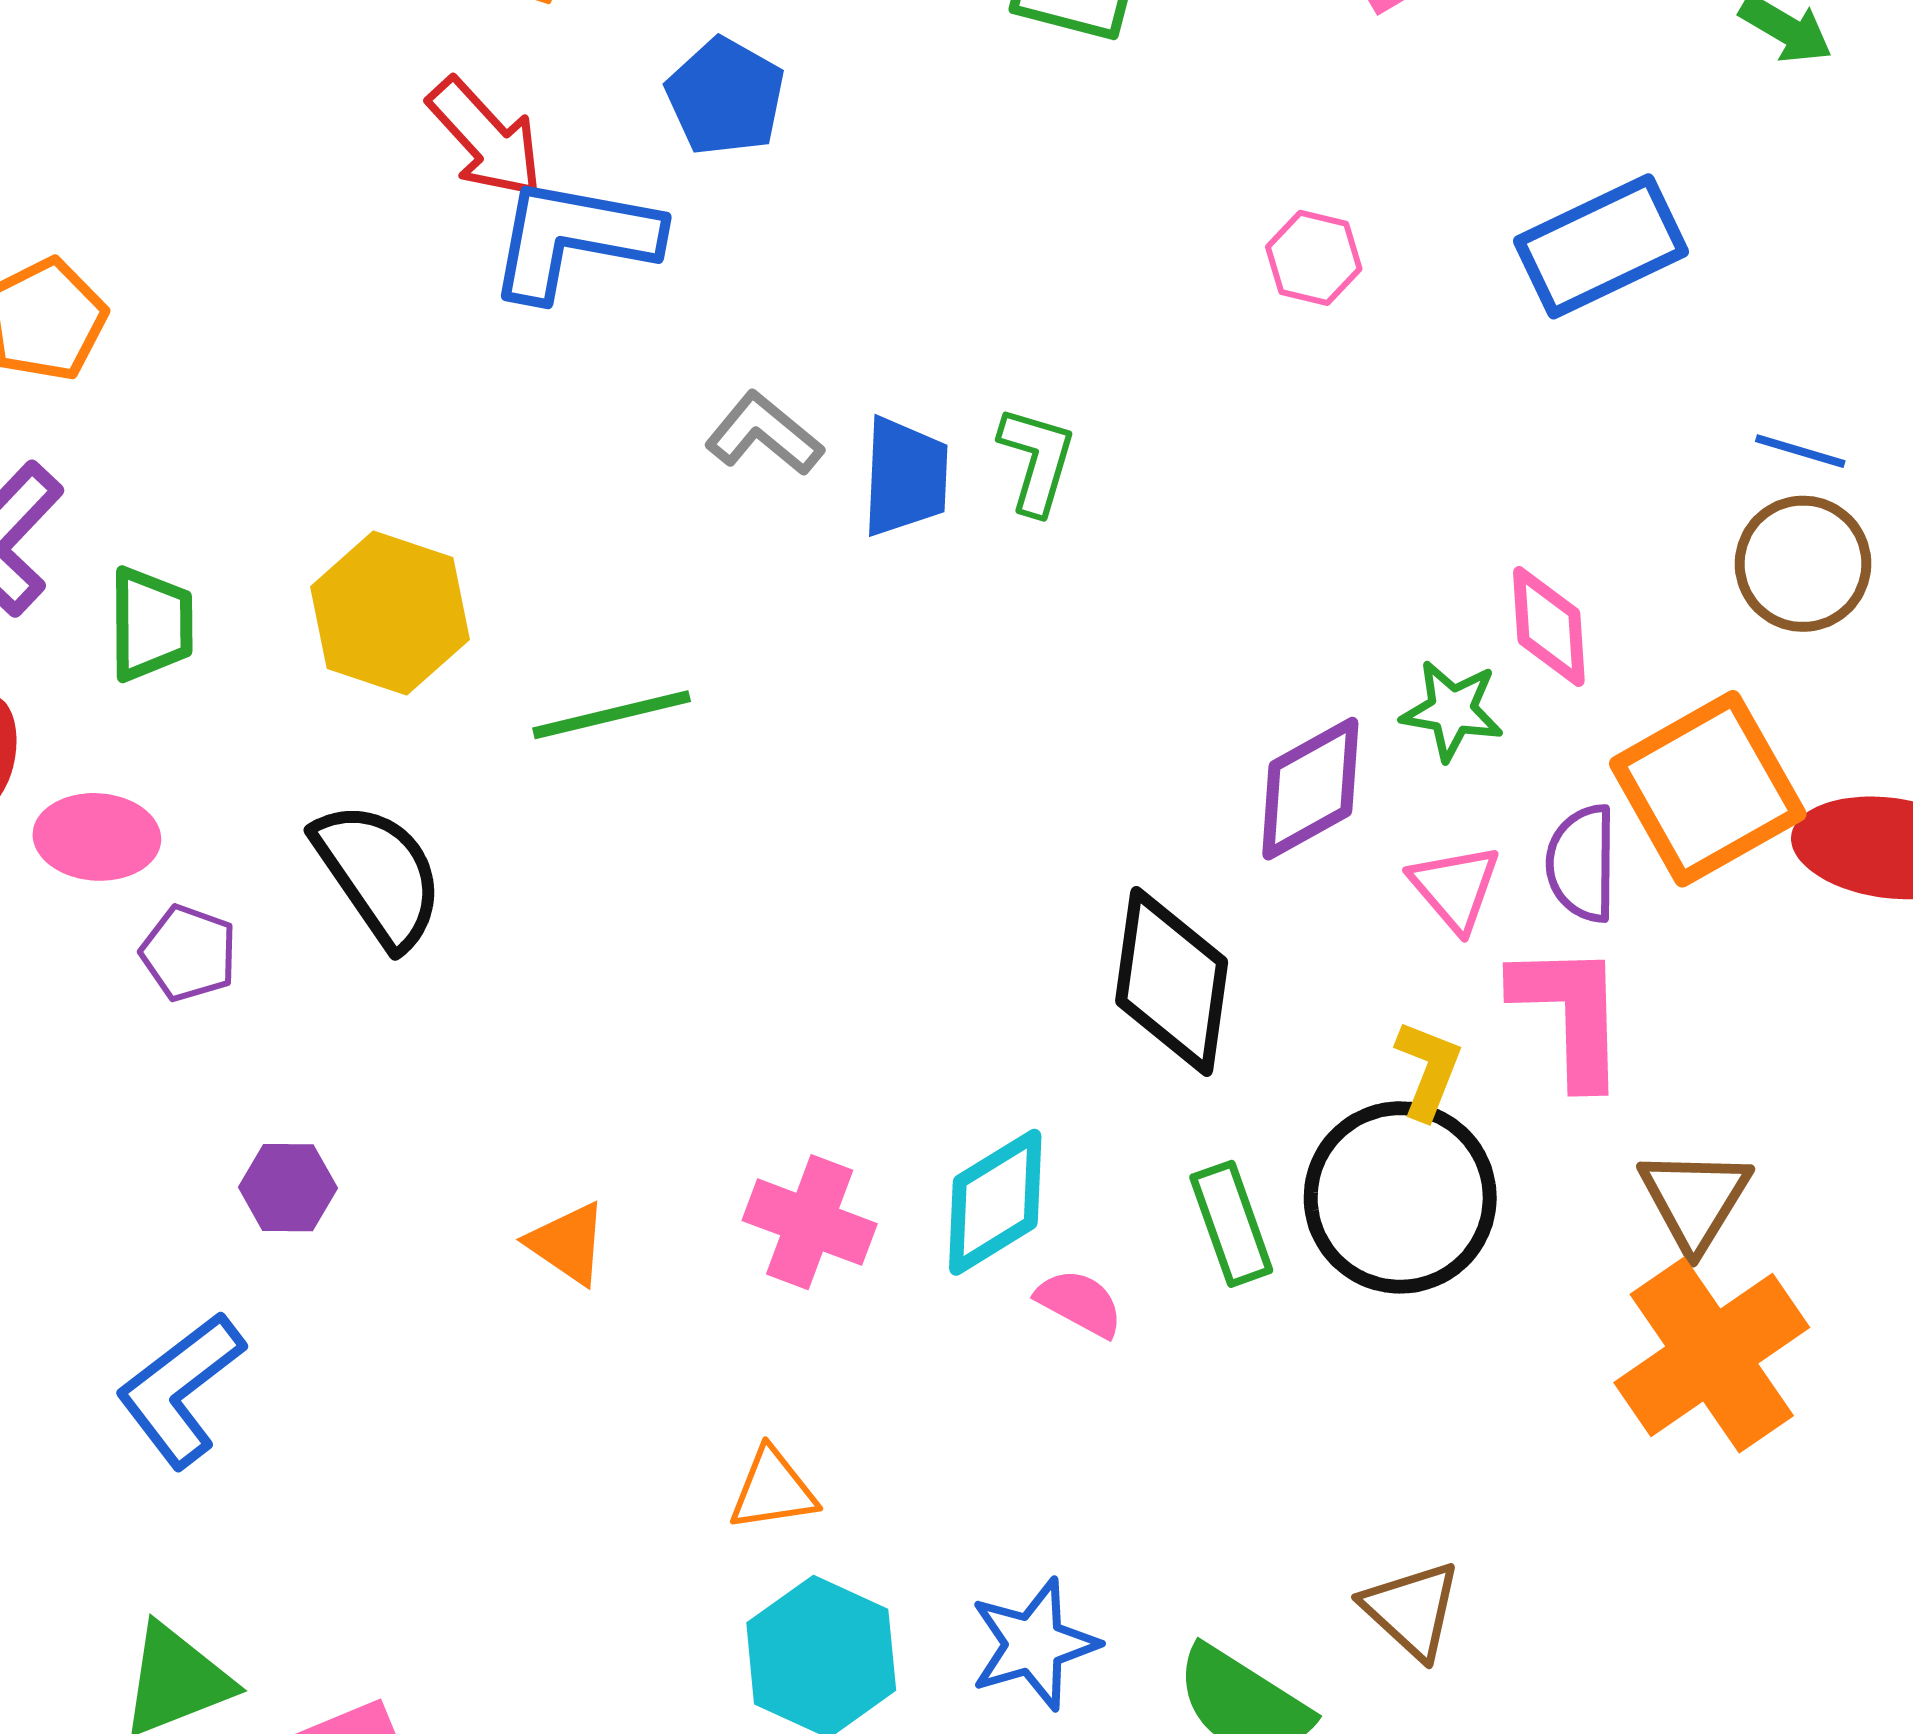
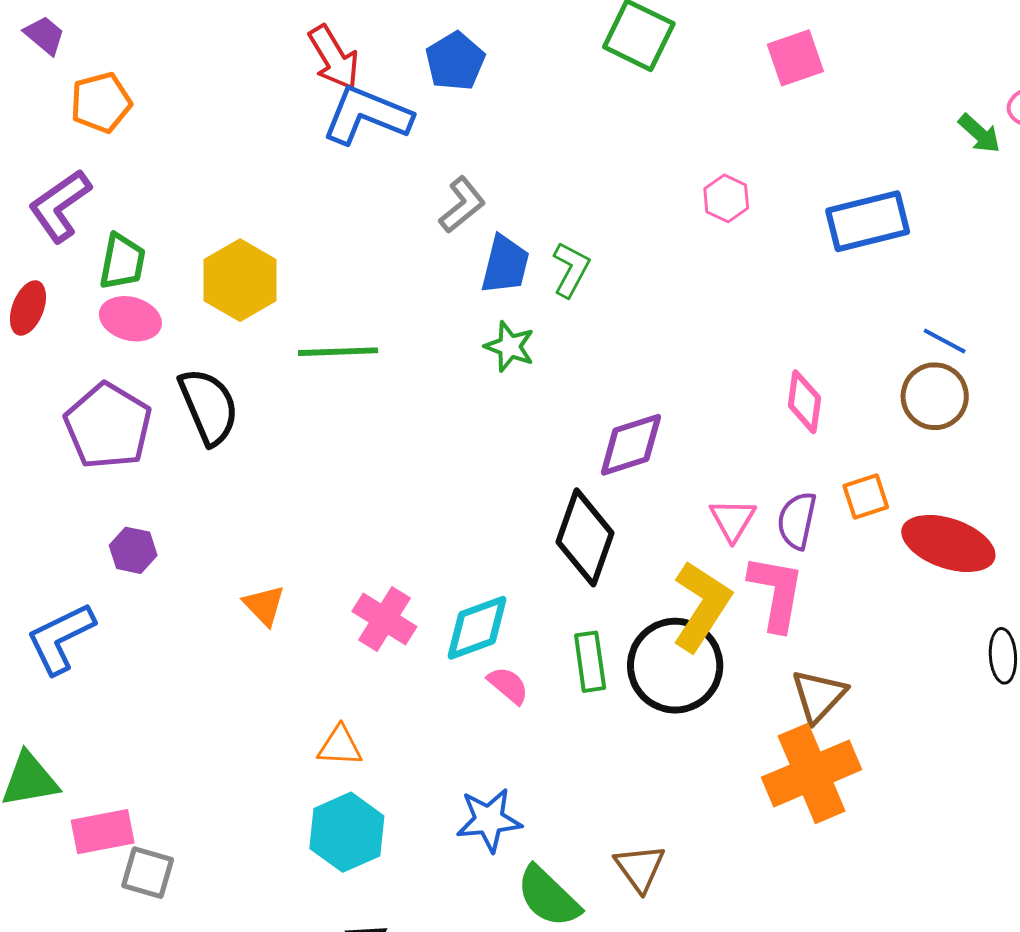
gray L-shape: (764, 434) -> (462, 205), moved, turned 90
green star: (1452, 710) -> (510, 347), moved
purple diamond: (1310, 789) -> (631, 445), moved
orange square: (1708, 789) -> (866, 497), size x0.5
pink ellipse: (97, 837) -> (130, 319), moved
purple pentagon: (189, 953) -> (108, 426), size x1.8
yellow L-shape: (1428, 1070) -> (701, 606), size x1.8
blue star: (1034, 1644) -> (489, 820), moved

